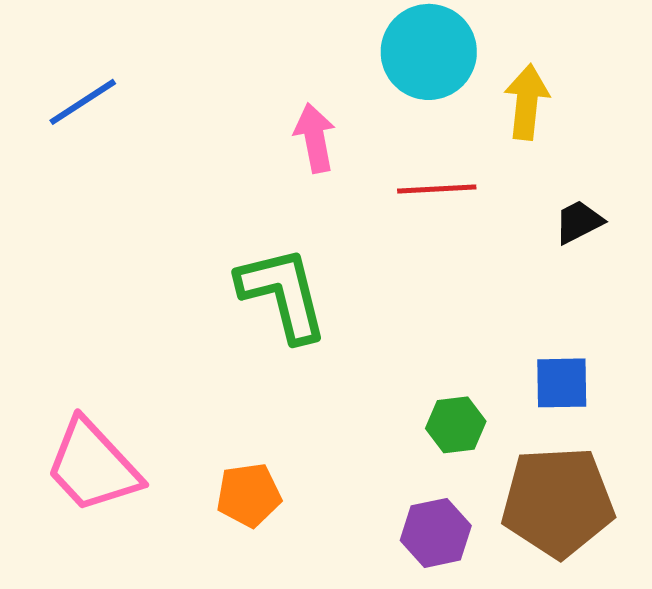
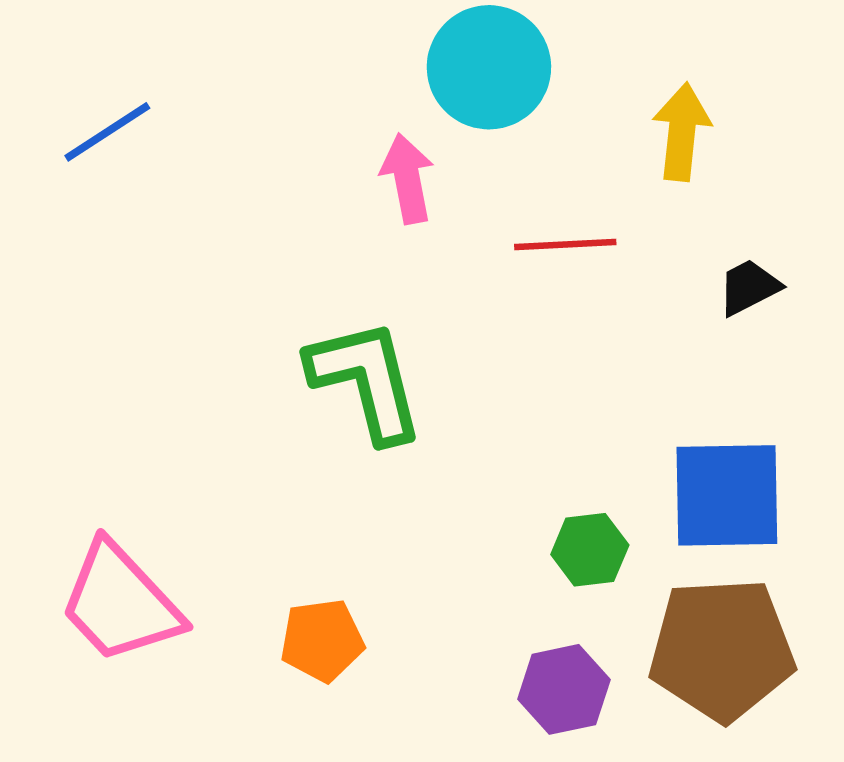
cyan circle: (429, 52) -> (489, 67), moved
blue square: (562, 383) -> (727, 495), size x1.6

